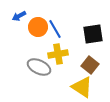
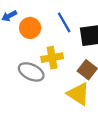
blue line: (55, 29) -> (64, 22), moved

